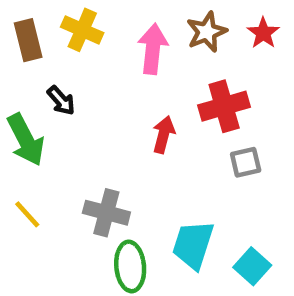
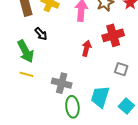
gray square: (246, 162) -> (121, 69), moved, turned 32
yellow line: (27, 214) -> (26, 74), moved, turned -32

